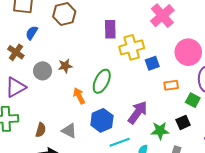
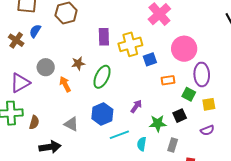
purple rectangle: (110, 29) -> (104, 37), moved
brown cross: (16, 52) -> (16, 40), moved
brown star: (65, 66) -> (78, 63), moved
orange arrow: (79, 96) -> (65, 84), moved
purple arrow: (138, 112) -> (136, 106), size x0.6
brown semicircle: (41, 130) -> (34, 122), moved

